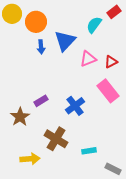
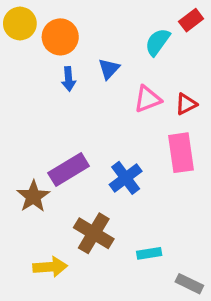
blue triangle: (65, 41) -> (109, 69), size x0.6
pink rectangle: (108, 91) -> (181, 153), turned 30
purple rectangle: (41, 101) -> (69, 170), size x1.6

